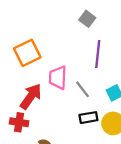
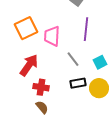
pink trapezoid: (58, 78) -> (52, 36), moved
red cross: (19, 122) -> (41, 87), moved

